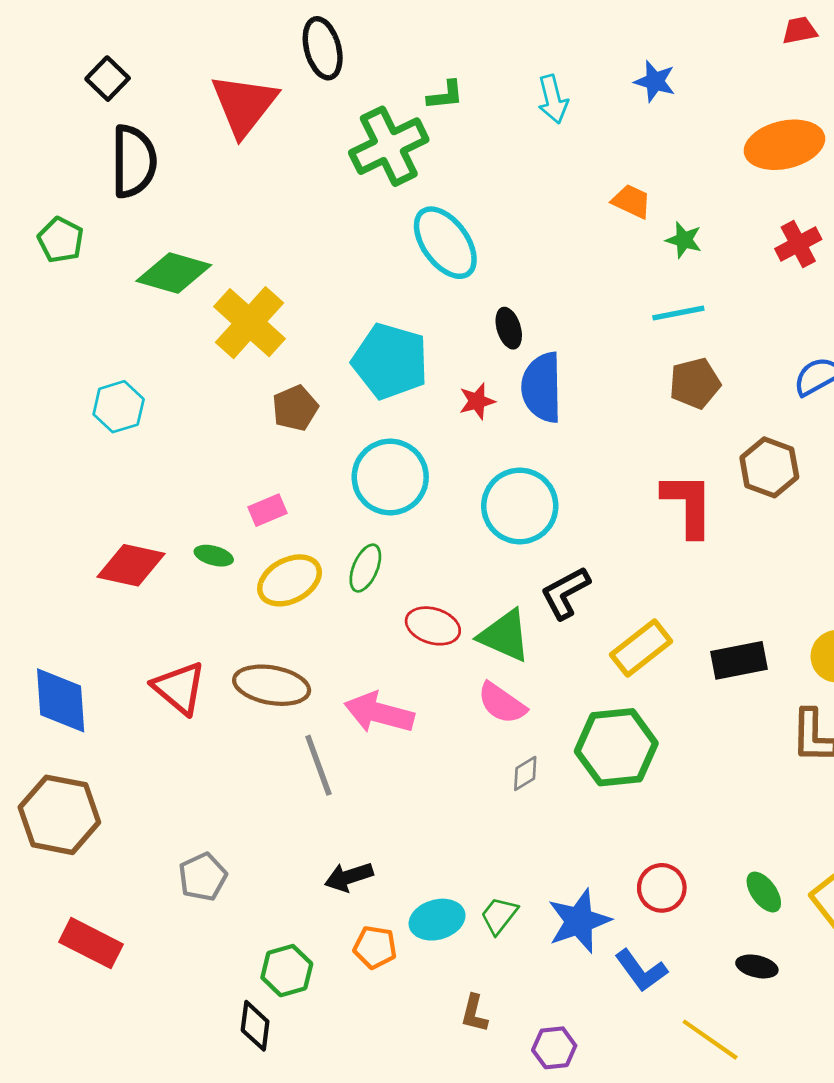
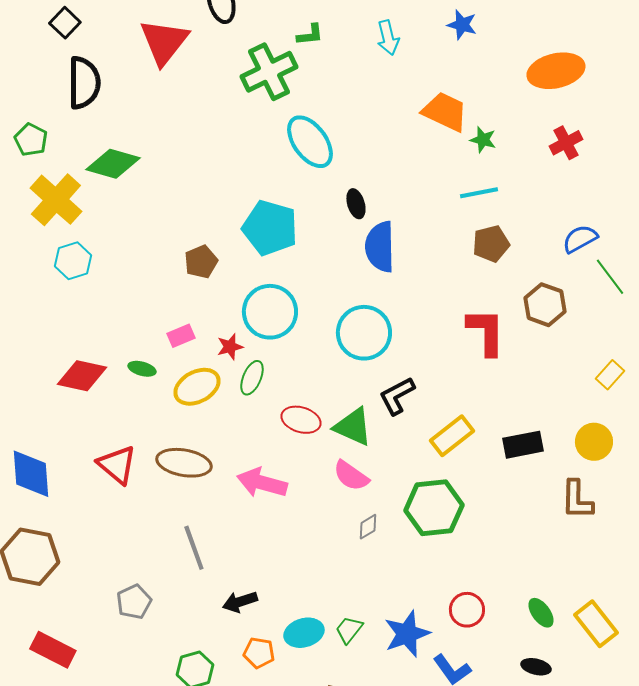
orange trapezoid: (631, 201) -> (445, 112), size x1.6
yellow cross: (250, 323) -> (56, 200), moved
red star: (477, 401) -> (230, 347), moved
gray line: (318, 765) -> (194, 548), moved

